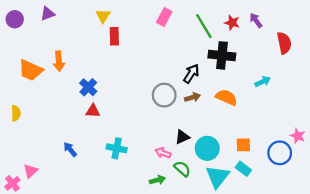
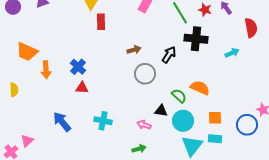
orange arrow: (59, 61) -> (46, 70), moved
cyan arrow: (263, 82) -> (232, 53), moved
brown arrow: (192, 97) -> (134, 50), moved
orange semicircle: (226, 97) -> (200, 88), moved
black triangle: (182, 137) -> (161, 111), turned 32
blue arrow: (70, 149) -> (62, 122), size x1.5
green semicircle: (182, 169) -> (179, 96), moved
cyan rectangle: (243, 169) -> (215, 139), turned -32

